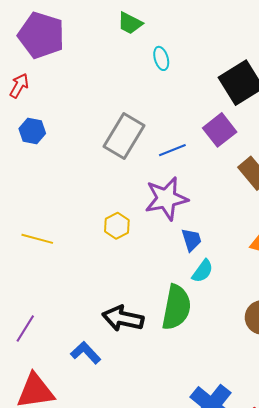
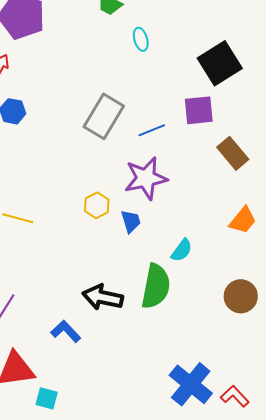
purple square: (220, 130) -> (199, 110), turned 32
blue trapezoid: (191, 240) -> (131, 221), moved

